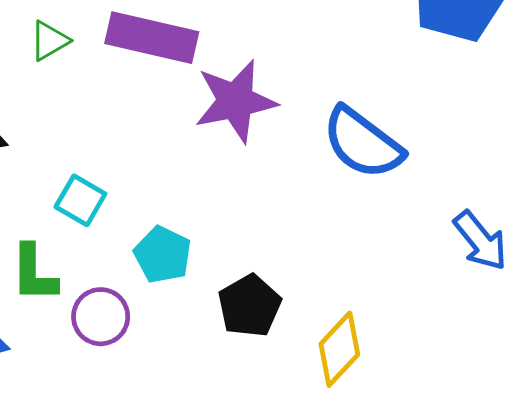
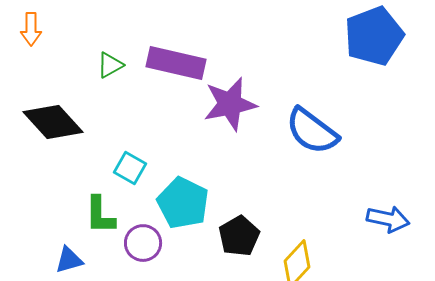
blue arrow: (480, 241) -> (388, 219), moved, turned -39
cyan pentagon: (163, 255) -> (183, 203), size x1.4

